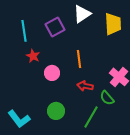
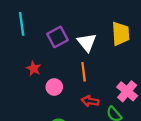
white triangle: (82, 14) -> (87, 42), moved, turned -36
cyan line: (24, 31) -> (22, 24), moved

